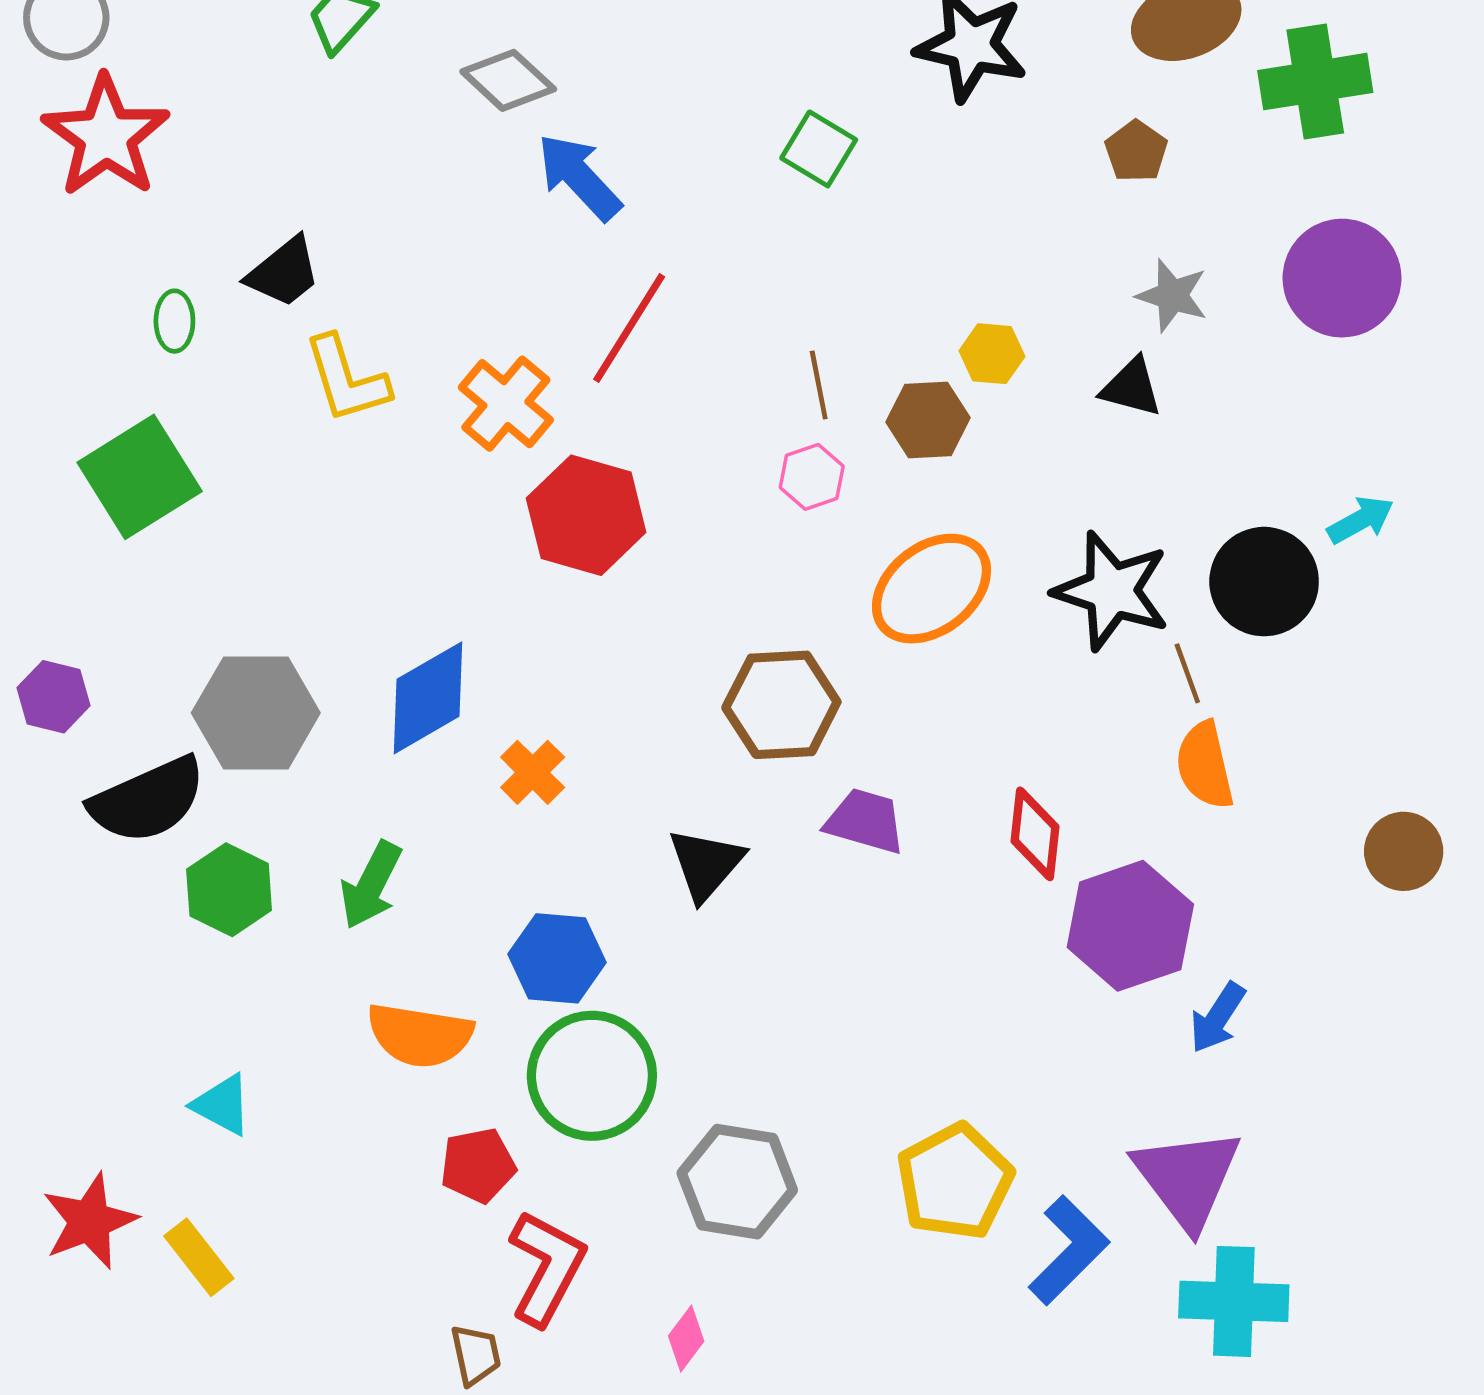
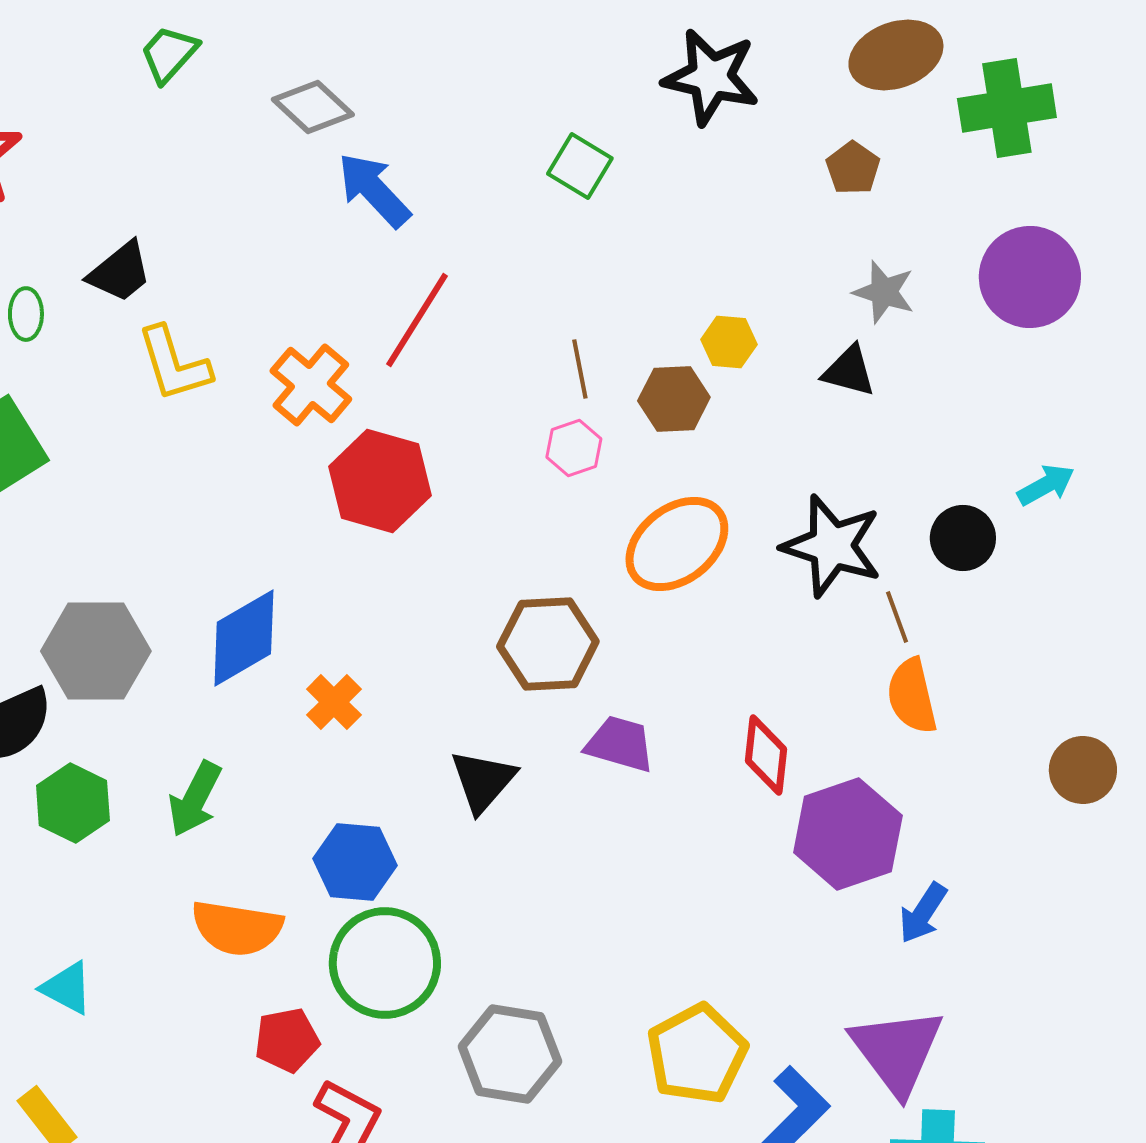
black circle: (1264, 582) -> (963, 538), size x0.7

